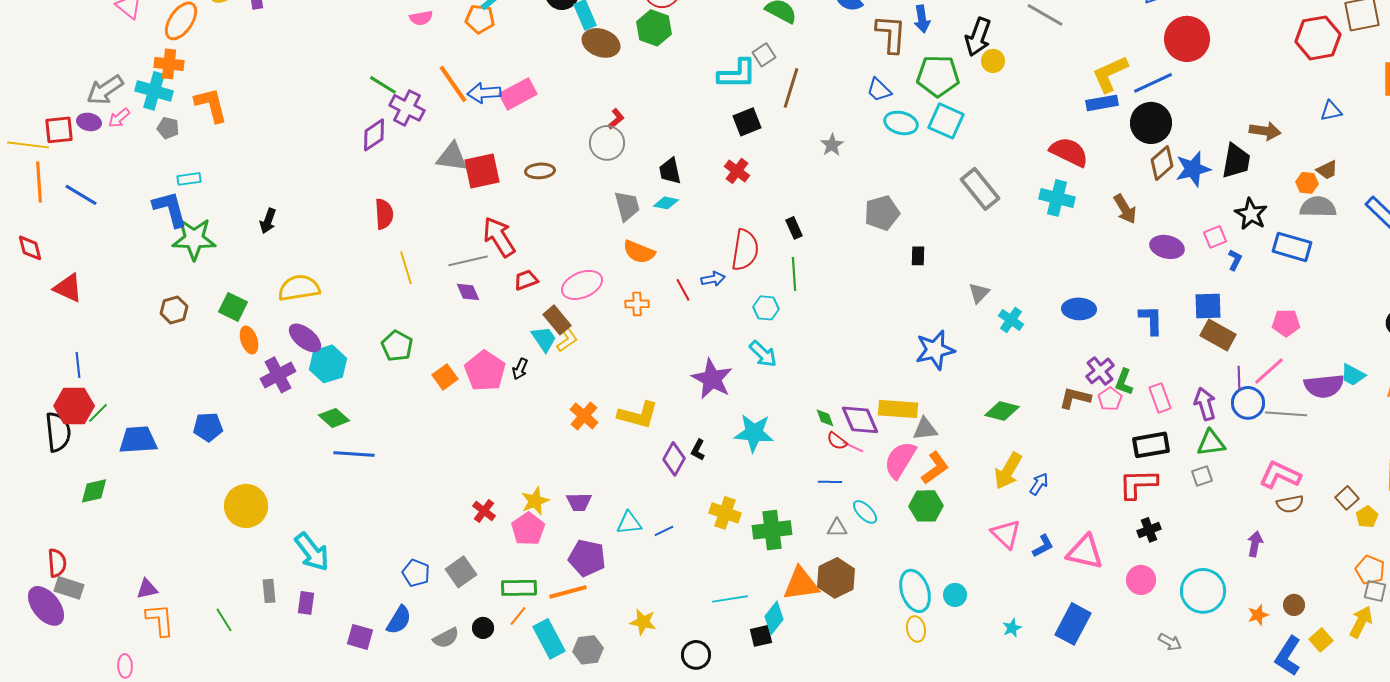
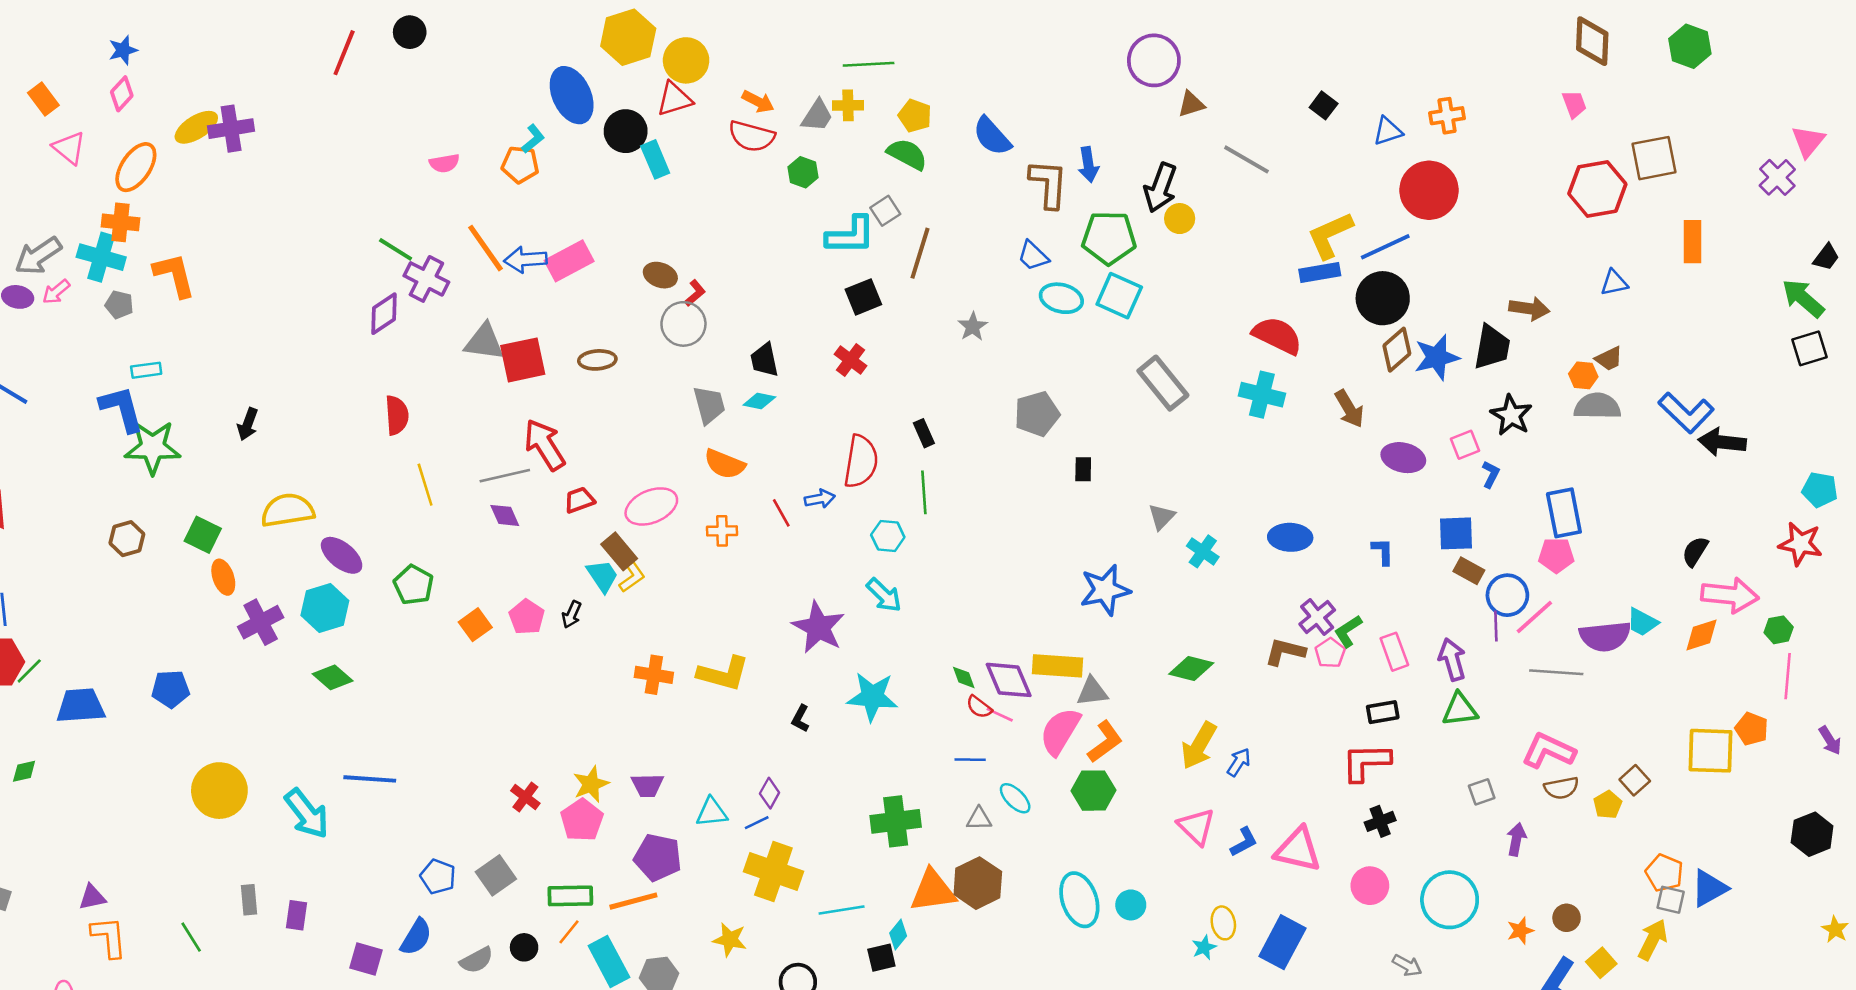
green hexagon: (654, 28) -> (803, 172), moved, size x0.7
brown ellipse: (601, 43) -> (660, 275), moved, size x0.7
blue rectangle: (1292, 247) -> (1564, 513), moved, turned 63
blue L-shape: (1151, 320) -> (1383, 551), size x0.7
brown rectangle: (1218, 335) -> (1469, 571), size x0.7
purple ellipse: (305, 338) -> (342, 555), moved
pink pentagon: (485, 371) -> (527, 617), size x0.7
green L-shape: (1124, 382) -> (1348, 631), turned 36
blue circle: (1248, 403) -> (1507, 595), moved
orange cross: (584, 416) -> (654, 675), turned -32
black rectangle: (1151, 445) -> (1383, 712), size x0.7
blue line: (354, 454) -> (370, 779), moved
purple diamond: (674, 459) -> (770, 793), moved, size x0.7
gray square: (1202, 476) -> (1482, 792), moved
green diamond: (94, 491) -> (24, 771), size x0.7
yellow cross: (725, 513) -> (773, 872), moved, size x1.4
yellow pentagon: (1367, 517) -> (1608, 805), moved
cyan arrow: (312, 552) -> (307, 814), moved
cyan diamond: (774, 618) -> (898, 934), size x0.7
yellow ellipse: (916, 629) -> (1223, 923), moved

